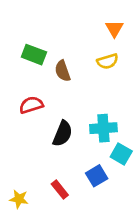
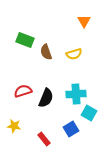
yellow semicircle: (108, 61) -> (74, 54), moved
red semicircle: (31, 105) -> (23, 91), moved
yellow star: (19, 199) -> (14, 126), moved

